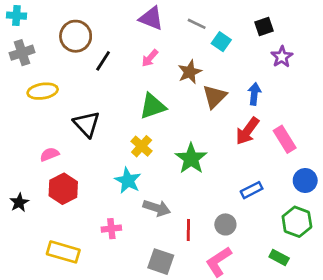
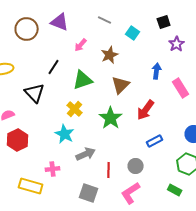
purple triangle: (151, 18) -> (60, 22), moved
gray line: (197, 24) -> (105, 20), moved
black line: (103, 61) -> (54, 67), moved
brown triangle: (214, 97) -> (121, 85), moved
red arrow: (247, 131) -> (146, 110), moved
pink rectangle: (285, 139) -> (181, 88), moved
gray arrow: (157, 208) -> (86, 154), turned -42
yellow rectangle: (63, 252) -> (31, 186), moved

